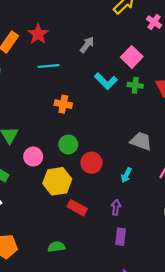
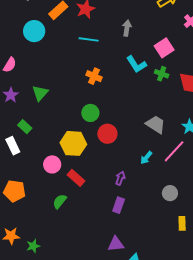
gray arrow: (87, 45) -> (127, 28), turned -42
pink circle: (33, 157) -> (52, 164), moved
cyan arrow: (126, 175) -> (146, 158), moved
red rectangle: (77, 208) -> (76, 178), moved
green semicircle: (56, 247) -> (60, 201), turned -56

